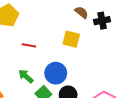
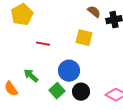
green arrow: (26, 76) -> (31, 76), moved

